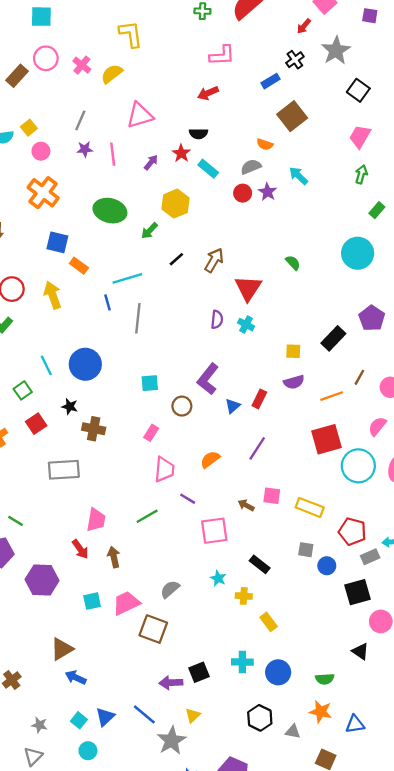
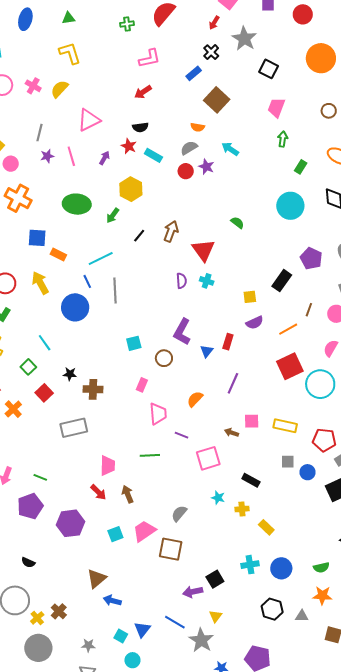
blue circle: (85, 364) -> (75, 307), moved
green line: (147, 516) -> (150, 455), turned 36

